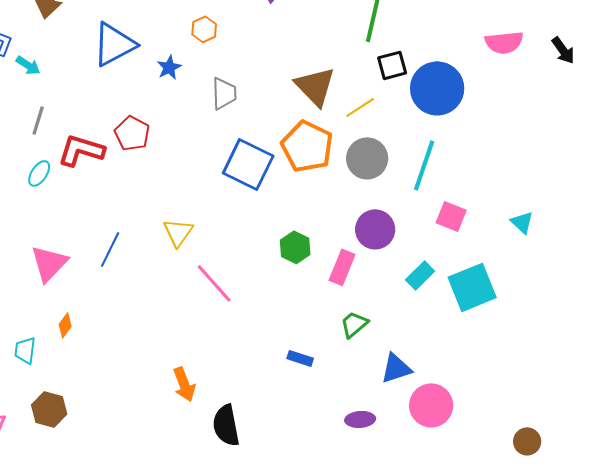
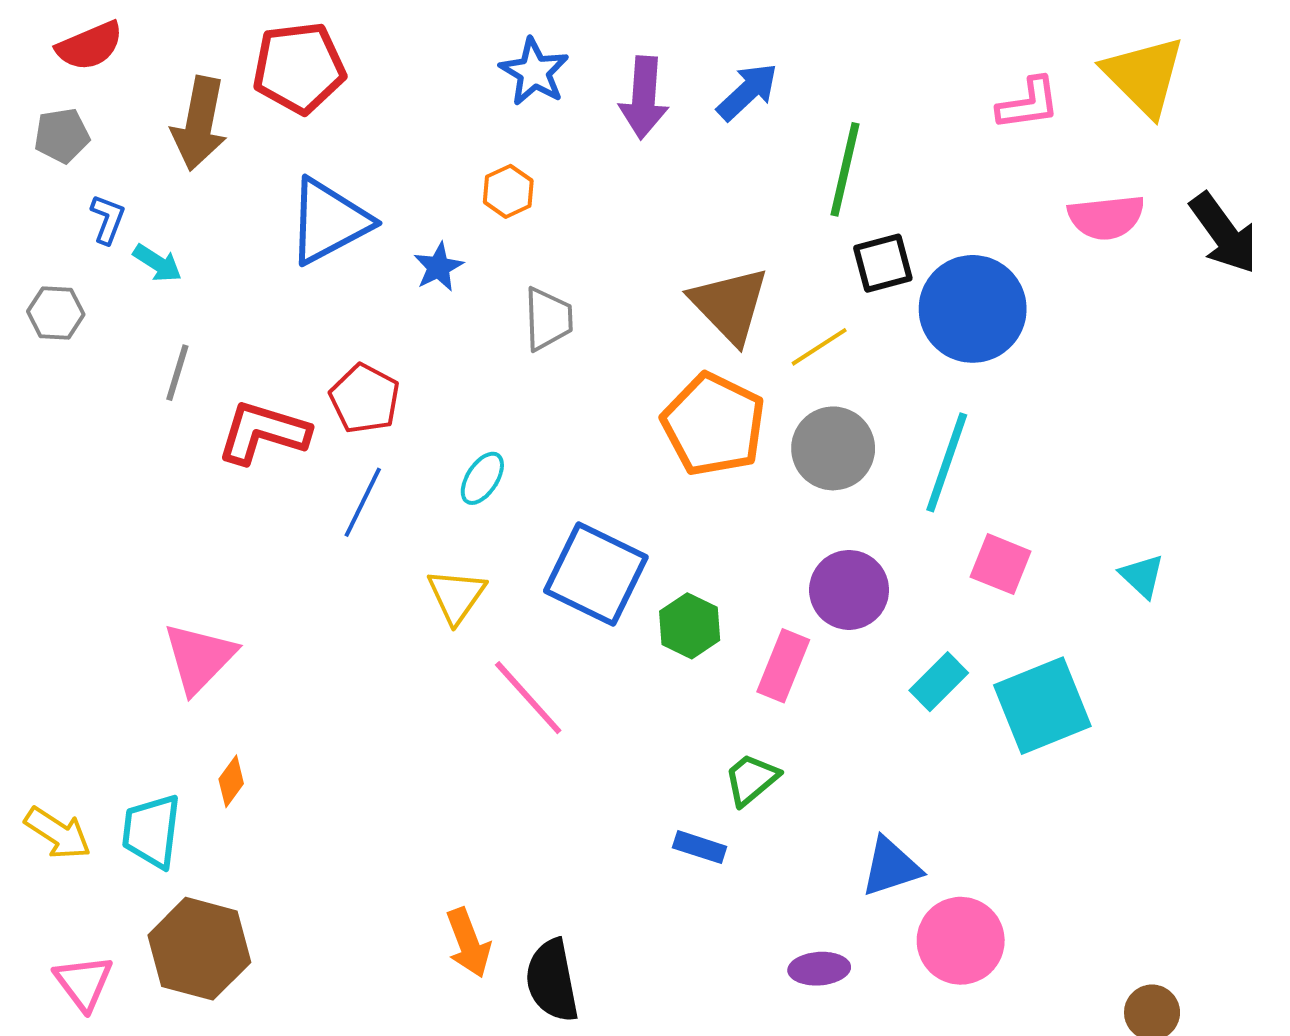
black arrow: (563, 50) -> (1224, 233), size x1.5
blue square: (248, 164) -> (596, 574), moved
cyan ellipse: (39, 173) -> (482, 478), moved
blue line: (110, 249) -> (363, 502), moved
green trapezoid: (354, 324) -> (751, 779), moved
cyan trapezoid: (25, 350) -> (151, 831), size x1.4
orange arrow: (184, 384) -> (468, 943), moved
brown hexagon: (49, 409) -> (199, 949), size x1.4

